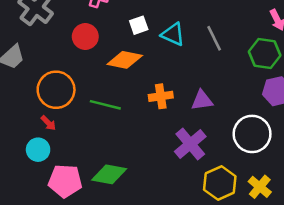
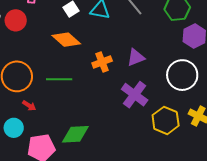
red circle: (85, 37) -> (16, 20), moved
orange diamond: (125, 60) -> (66, 40), turned 44
red arrow: (48, 123) -> (29, 106), moved

